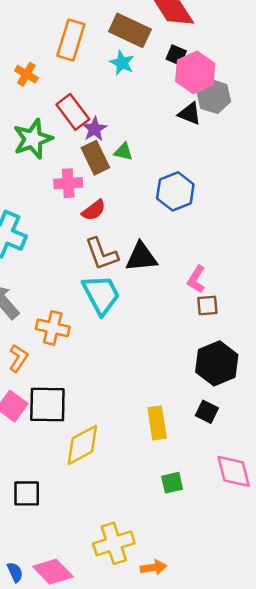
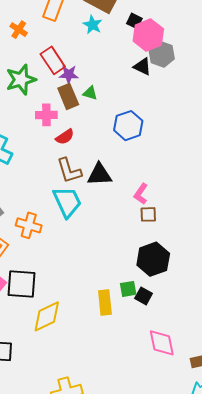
purple star: (95, 129) -> (69, 74), turned 30
green square: (172, 483) -> (128, 289), moved

